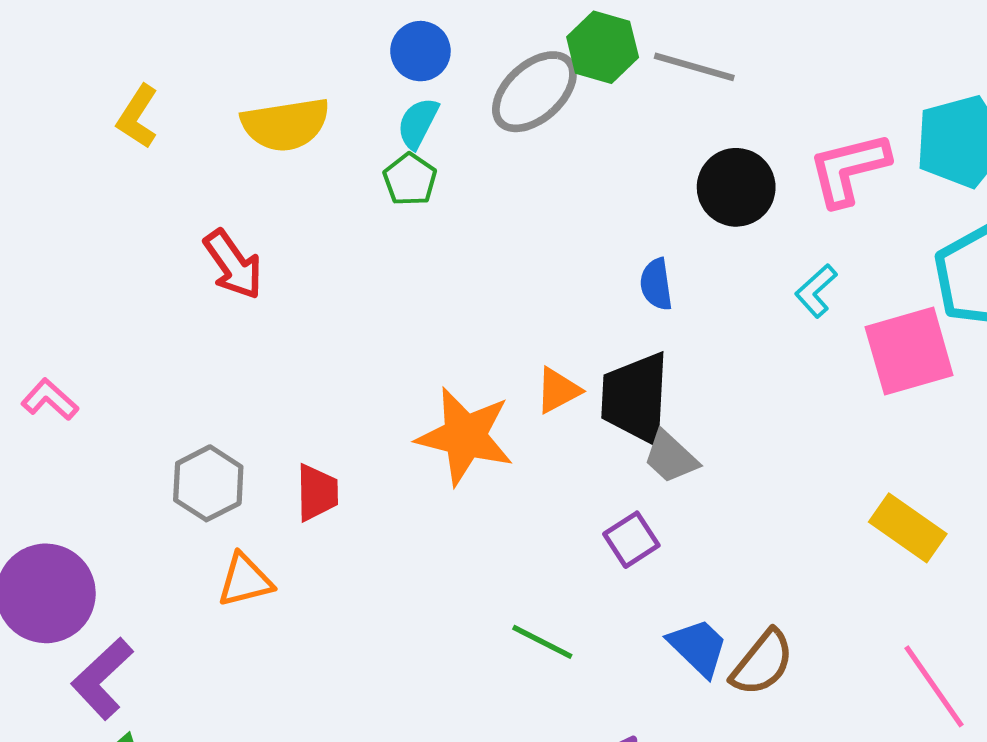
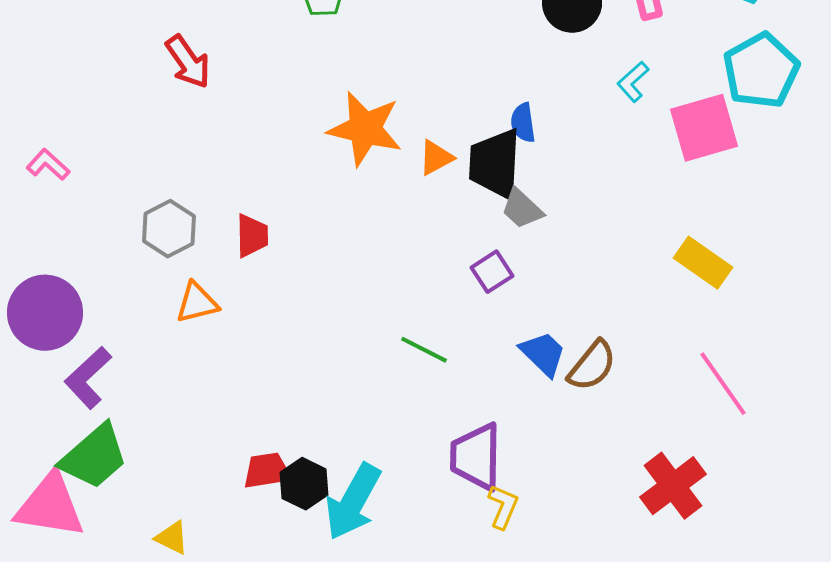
blue semicircle: (656, 284) -> (523, 123), moved
orange star: (465, 436) -> (365, 129), moved

